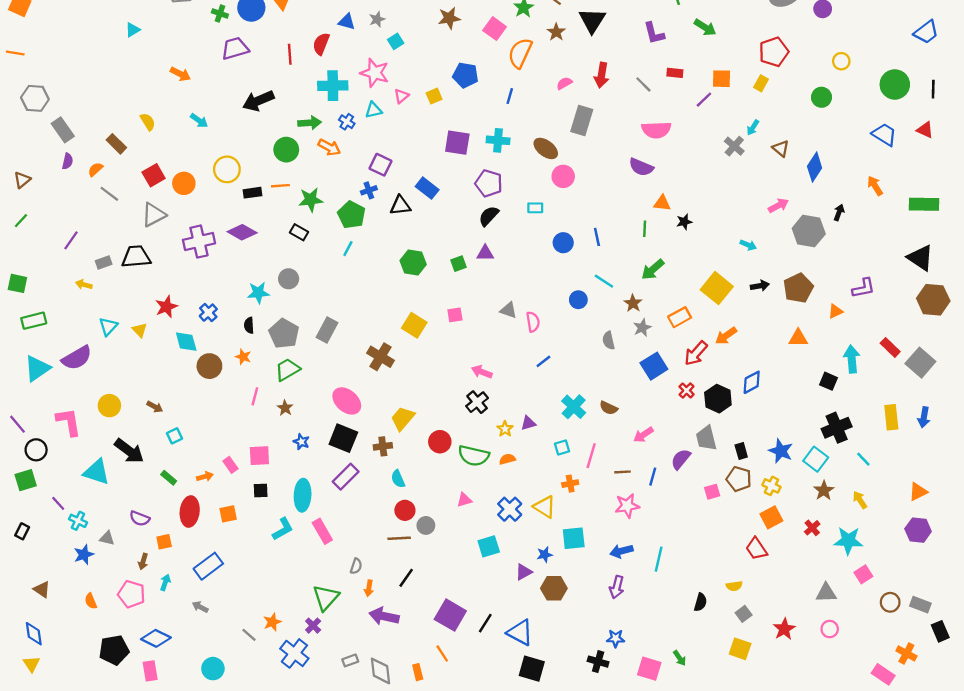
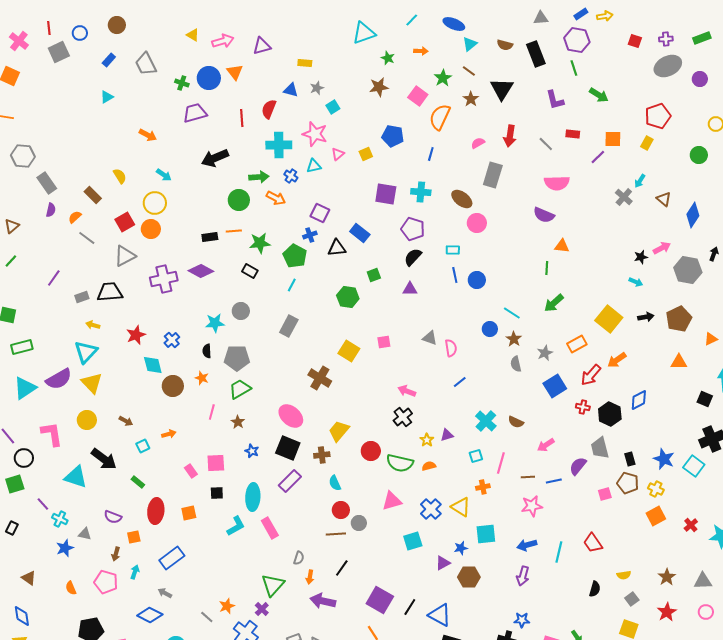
yellow circle: (227, 169) -> (155, 203), moved
black star: (684, 222) -> (641, 257), moved
blue line: (597, 237) -> (455, 275), moved
green square: (458, 264) -> (374, 275), moved
yellow arrow: (84, 285) -> (93, 325), moved
brown star: (633, 303) -> (514, 339), moved
cyan triangle: (108, 326) -> (86, 352), size x1.4
yellow triangle: (140, 330) -> (92, 383), moved, size x1.6
gray rectangle: (327, 330) -> (289, 326), moved
gray pentagon: (284, 333) -> (237, 358), turned -30
red cross: (687, 390) -> (583, 407), turned -32
orange arrow: (205, 477) -> (169, 434), moved
blue line: (653, 477) -> (554, 481), turned 63
brown star: (824, 491) -> (667, 577), moved
pink triangle: (464, 500) -> (392, 501), size x1.5
red trapezoid: (756, 549) -> (593, 543), moved
blue diamond: (156, 638) -> (150, 615), moved

